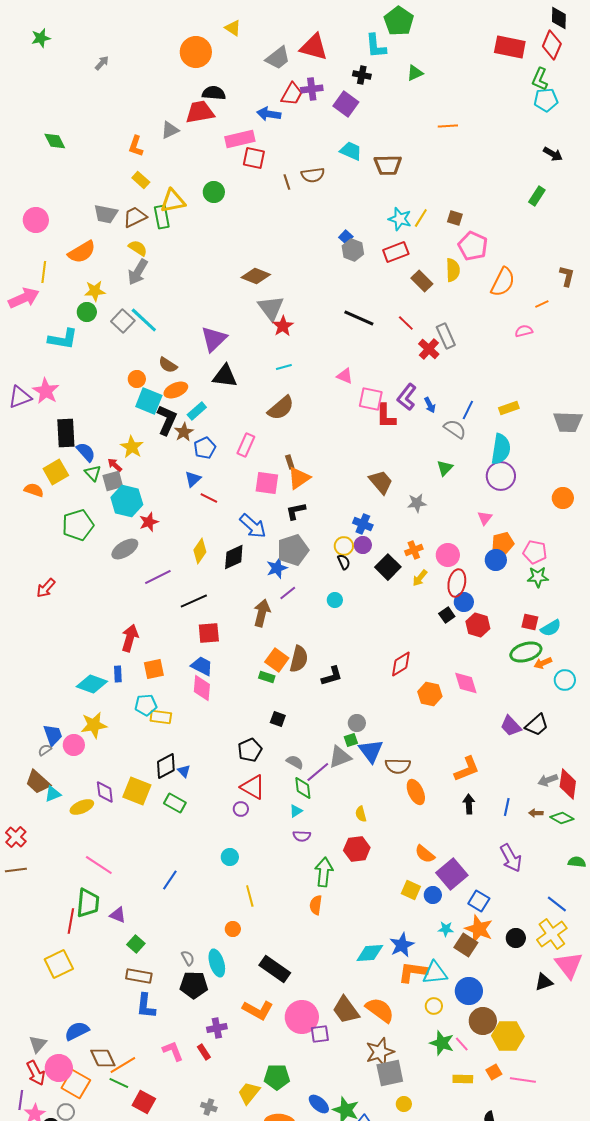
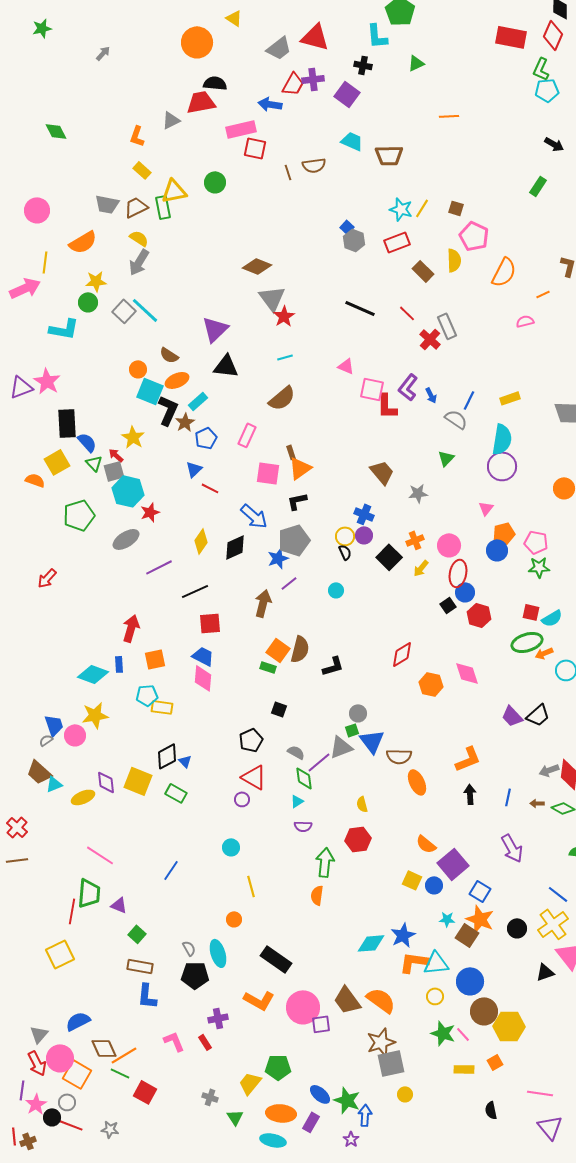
pink line: (523, 1080) -> (540, 1093), moved

